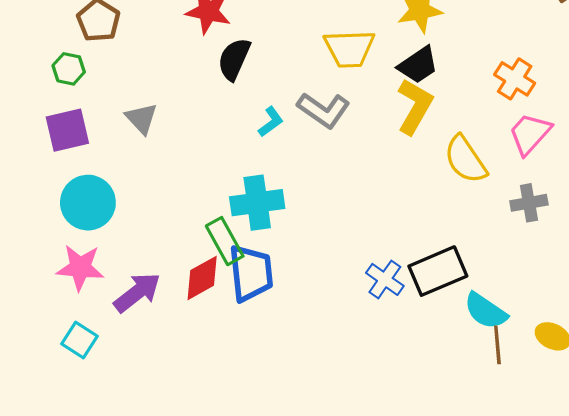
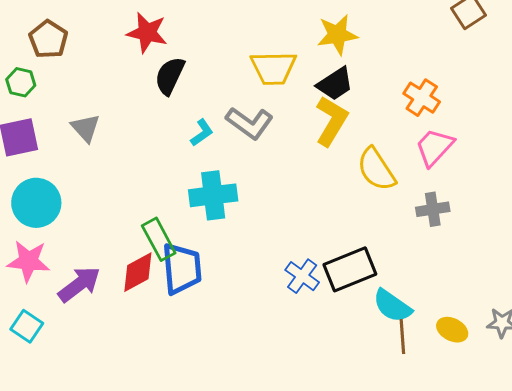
cyan cross: (257, 203) -> (213, 195), moved

